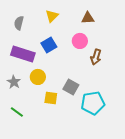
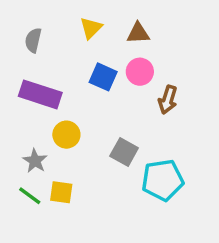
brown triangle: (88, 18) -> (138, 33), moved
blue square: (49, 45) -> (103, 77), moved, turned -35
gray star: (14, 82) -> (35, 161), moved
yellow square: (51, 98) -> (61, 192), moved

